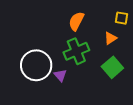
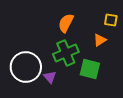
green square: (112, 67) -> (90, 69), moved, turned -35

